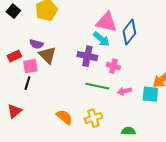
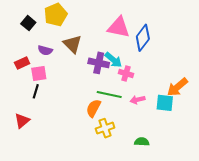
black square: (13, 11) -> (28, 23), moved
cyan arrow: (101, 39) -> (113, 60), moved
brown triangle: (47, 55) -> (72, 44), moved
orange semicircle: (64, 117) -> (93, 108), moved, turned -102

